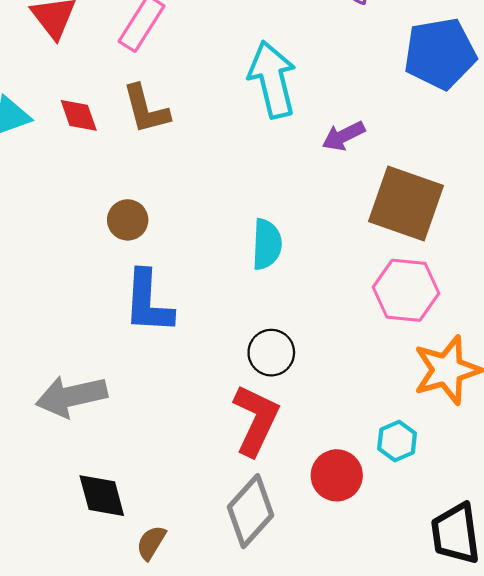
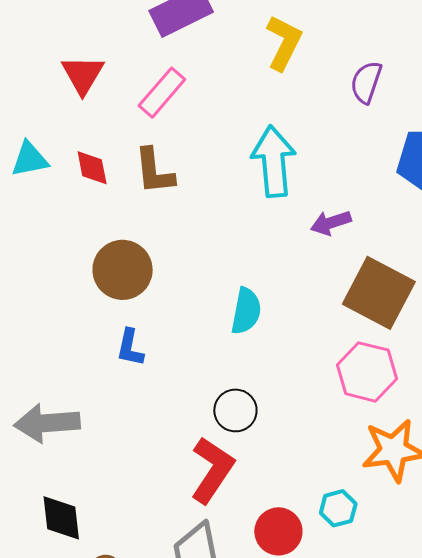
brown circle: (128, 220) -> (123, 270), size x1.6
blue L-shape: (148, 302) -> (130, 348), size x0.6

